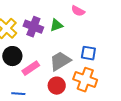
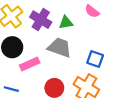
gray trapezoid: (60, 61) -> (60, 47), moved, turned 40

